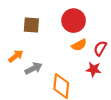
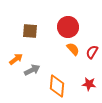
orange semicircle: (79, 45) -> (73, 49), turned -104
red star: (94, 69) -> (89, 84), moved

